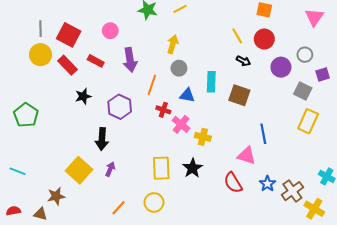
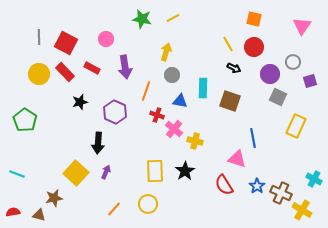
yellow circle: (40, 55) -> (39, 74), moved
gray square: (303, 91) -> (278, 97), moved
brown cross: (292, 191) -> (281, 193), turned -30

